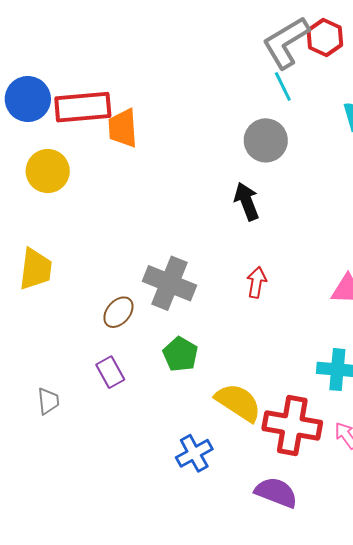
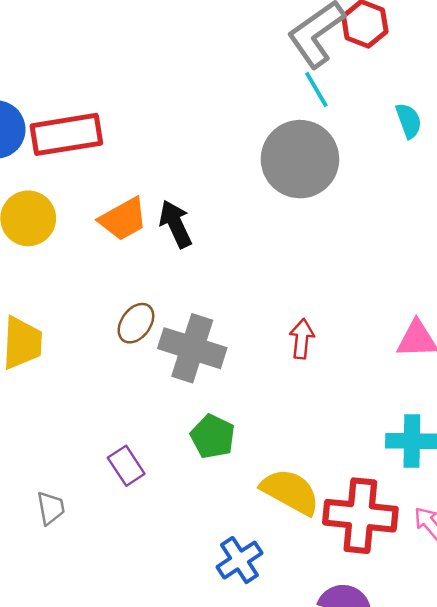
orange trapezoid: (123, 128) -> (123, 219), moved, turned -111
gray circle: (266, 140) -> (300, 159), size x1.4
black arrow: (247, 201) -> (176, 224), moved
brown ellipse: (118, 312) -> (136, 323), moved

